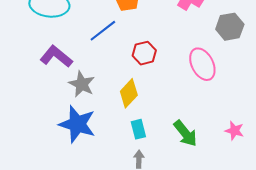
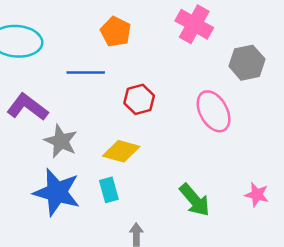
blue line: (103, 31) -> (86, 73), turned 40
yellow diamond: (129, 93) -> (121, 151), turned 64
cyan rectangle: (138, 129) -> (109, 190), moved

